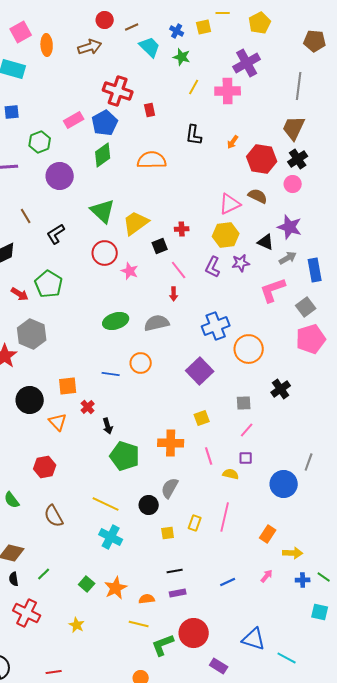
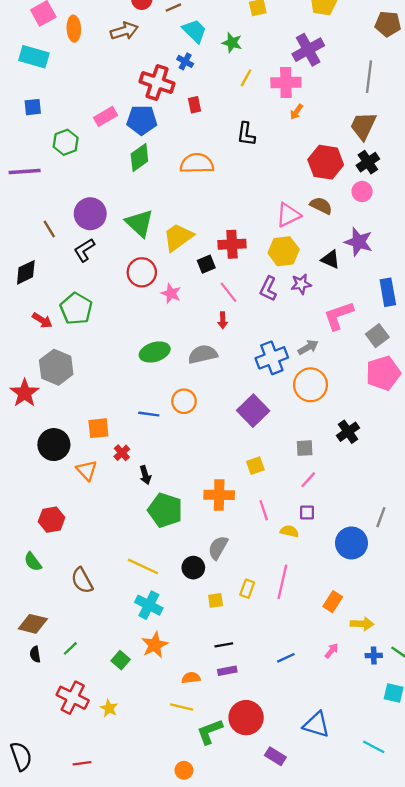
blue cross: (177, 31) -> (185, 61), moved
blue pentagon: (105, 123) -> (142, 120), turned 30
orange arrow: (233, 142) -> (296, 112), moved
purple circle: (60, 176) -> (90, 214), moved
red cross: (182, 229) -> (232, 244), size x1.6
gray arrow: (288, 258) -> (308, 347), moved
red hexagon: (45, 467) -> (52, 520), moved
orange star: (116, 588) -> (155, 645), moved
red cross: (27, 613) -> (73, 698), moved
cyan line: (287, 658) -> (374, 747), moved

